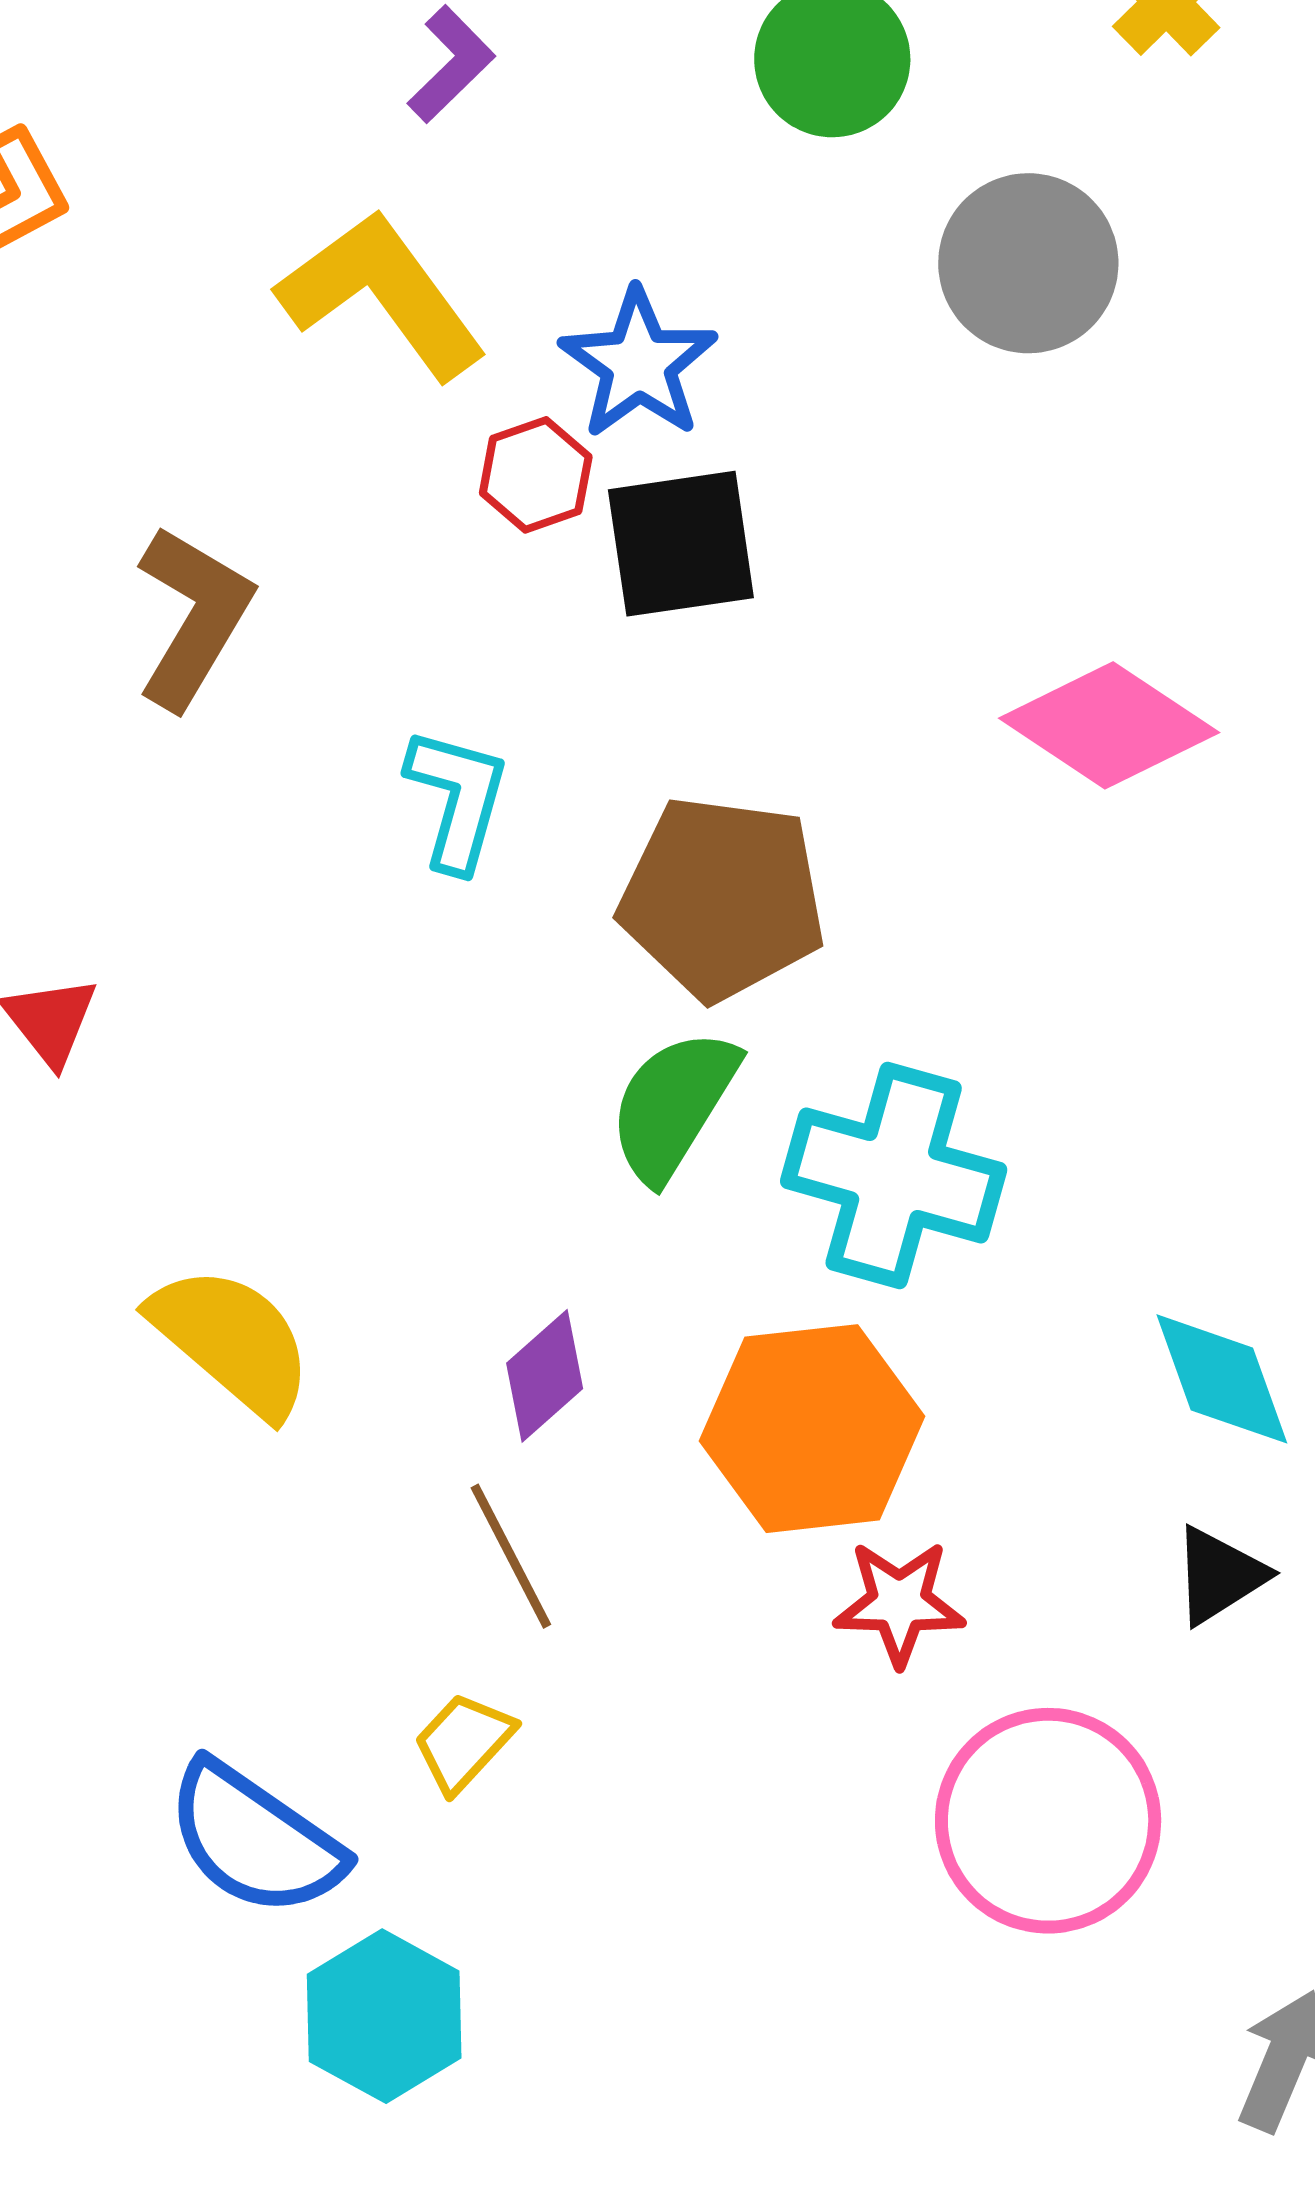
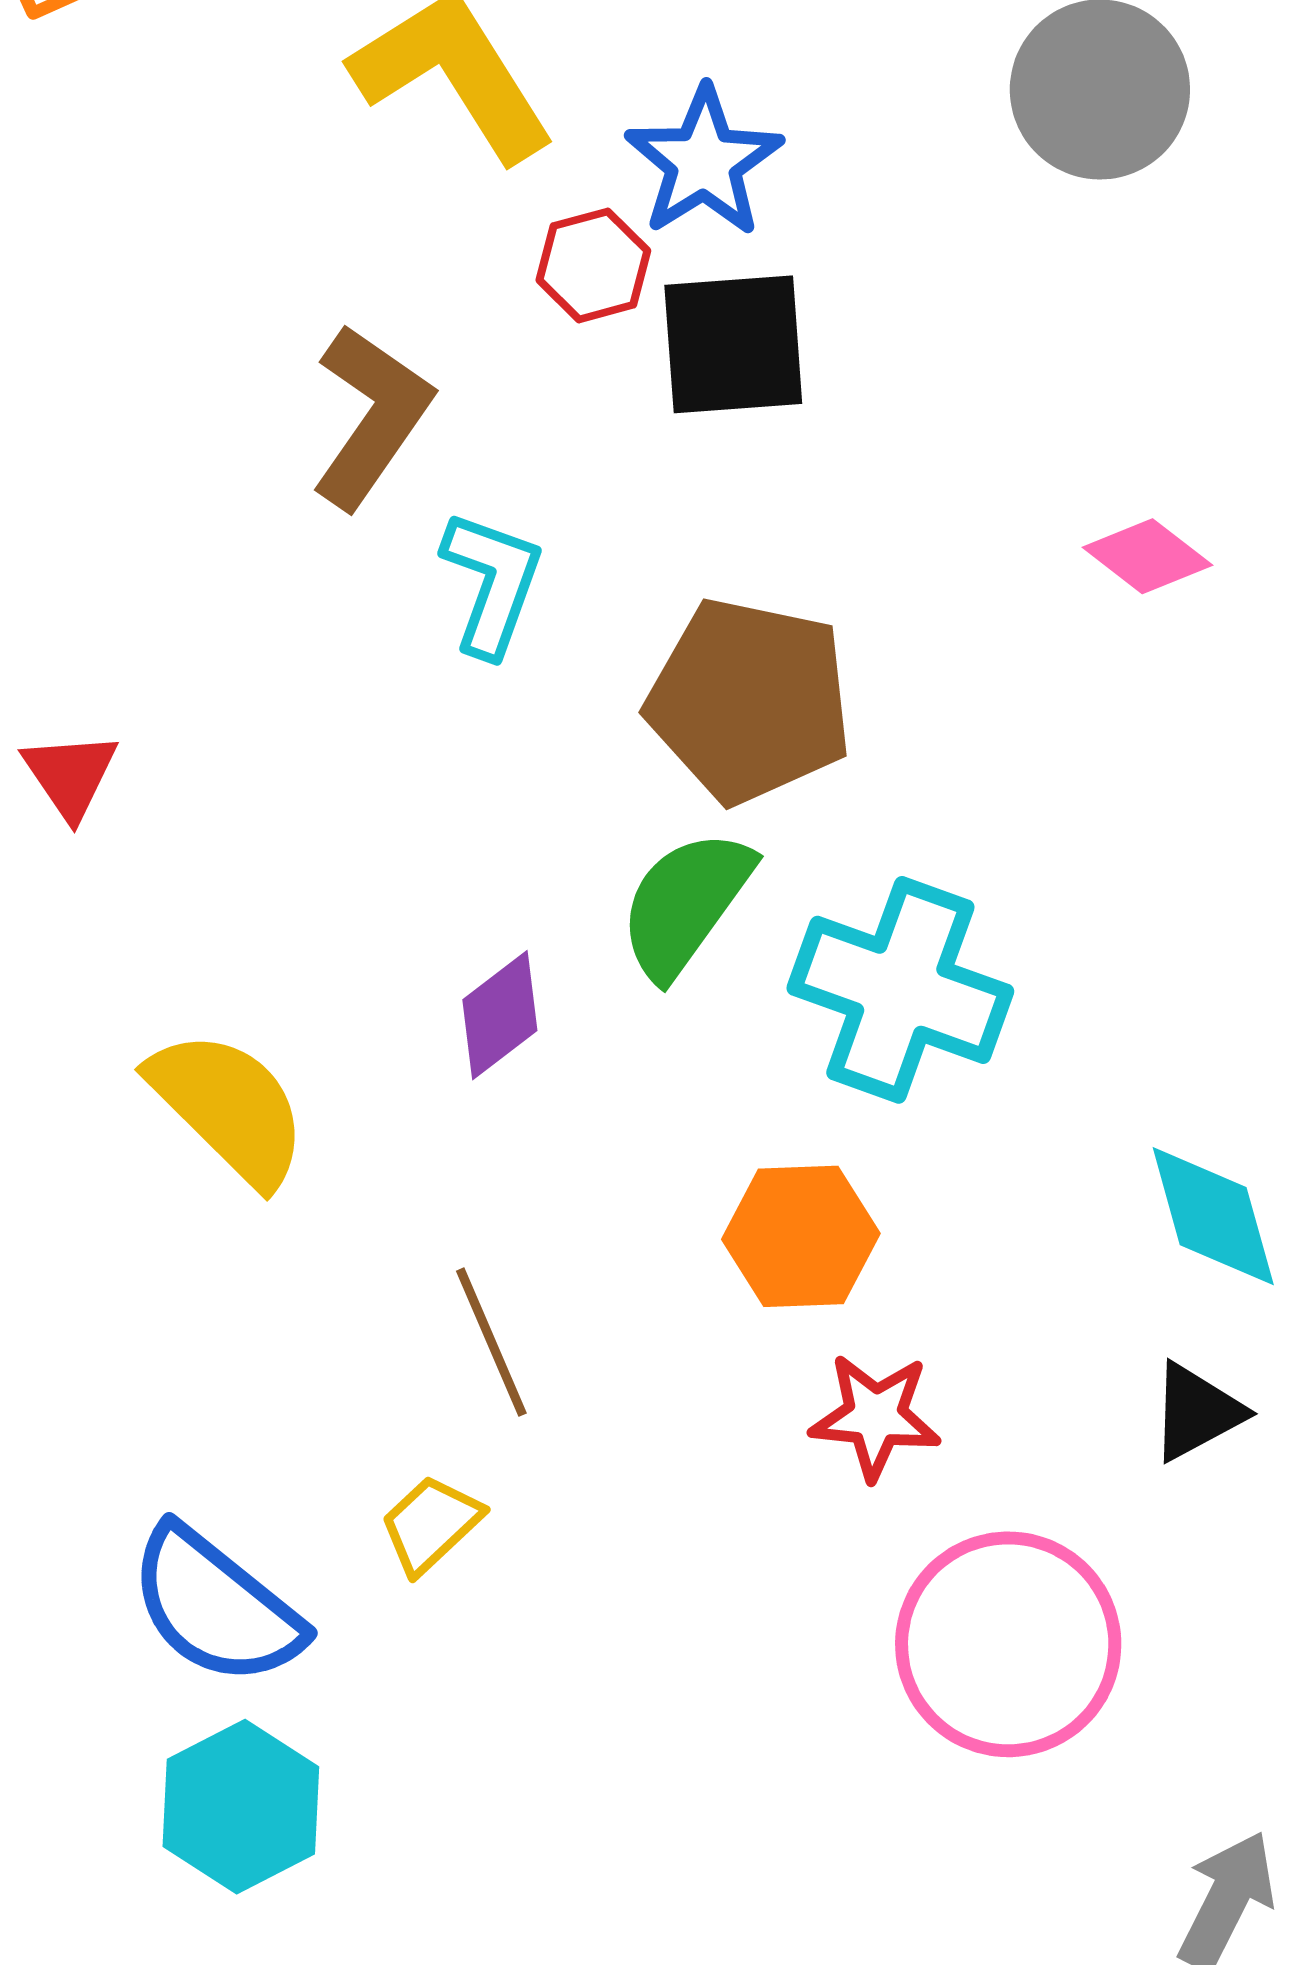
brown L-shape: (193, 617) -> (371, 416), moved
pink diamond: (1109, 725) -> (1147, 556), size x0.6
purple diamond: (545, 1376) -> (500, 1015), moved
orange hexagon: (812, 1429) -> (801, 1236), size x0.7
cyan hexagon: (384, 2016) -> (241, 1807), moved

